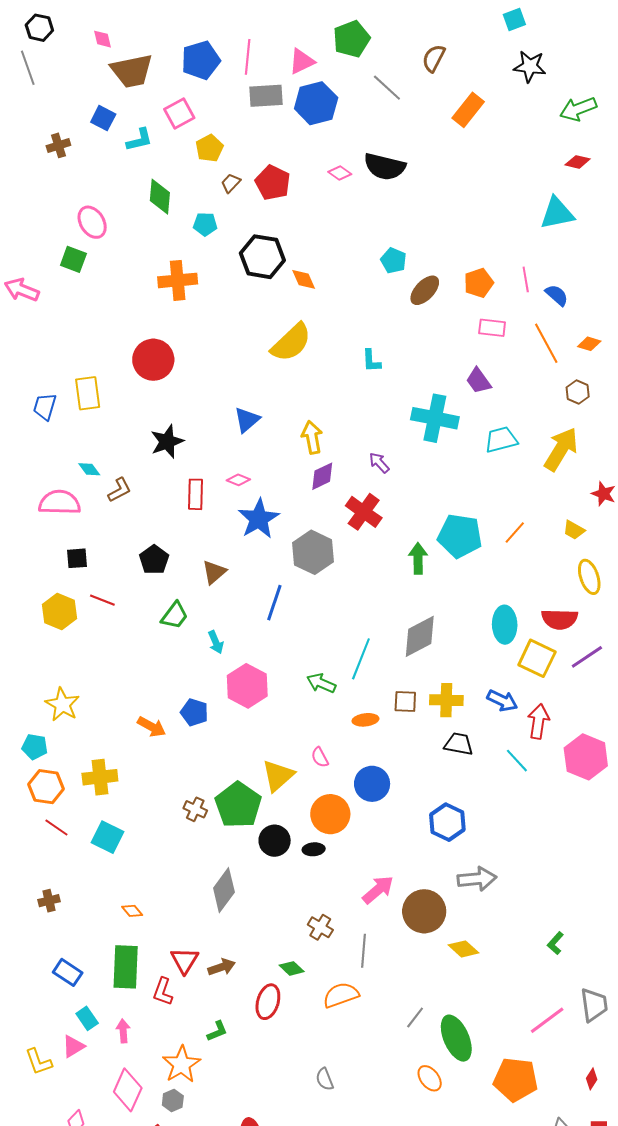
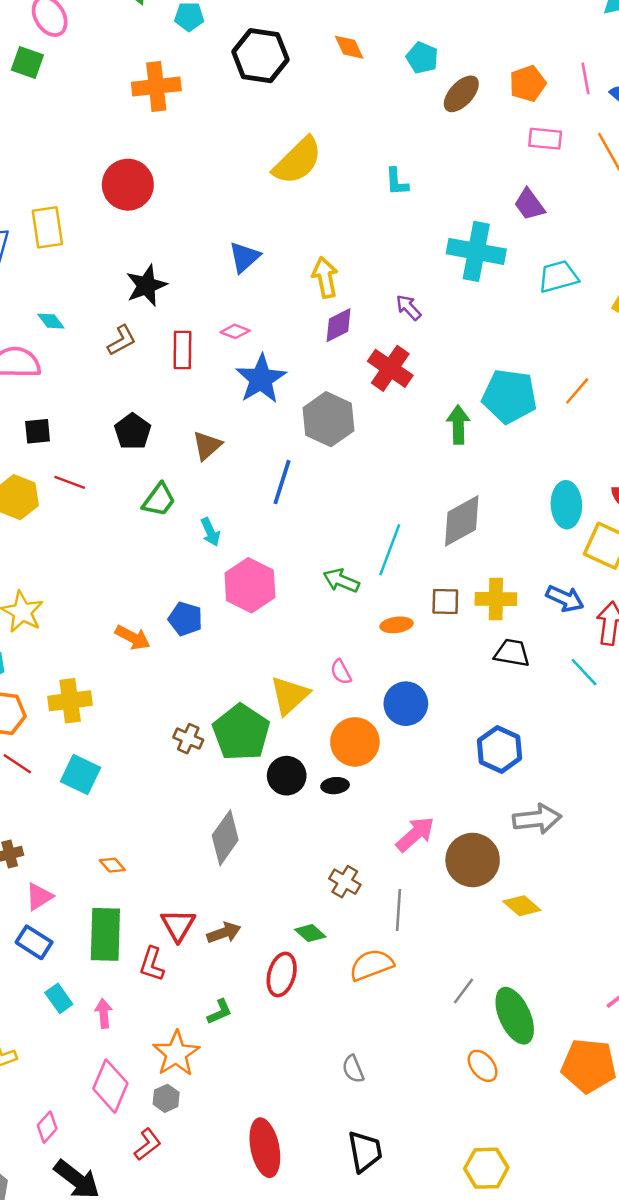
orange diamond: (304, 279) -> (349, 47), moved
brown L-shape: (119, 490) -> (122, 340), moved
pink triangle: (73, 1046) -> (39, 897), moved

